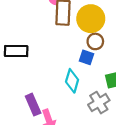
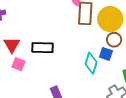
cyan diamond: (72, 81) -> (91, 63), moved

